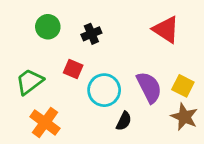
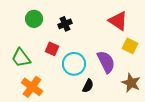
green trapezoid: (30, 82) -> (21, 58), turned -90
yellow square: (183, 86) -> (130, 46), moved

